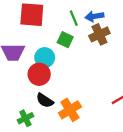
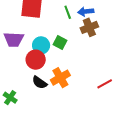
green square: (65, 40) -> (60, 43), moved
orange cross: (70, 110) -> (60, 78), moved
green cross: (25, 118) -> (10, 98), moved, turned -32

